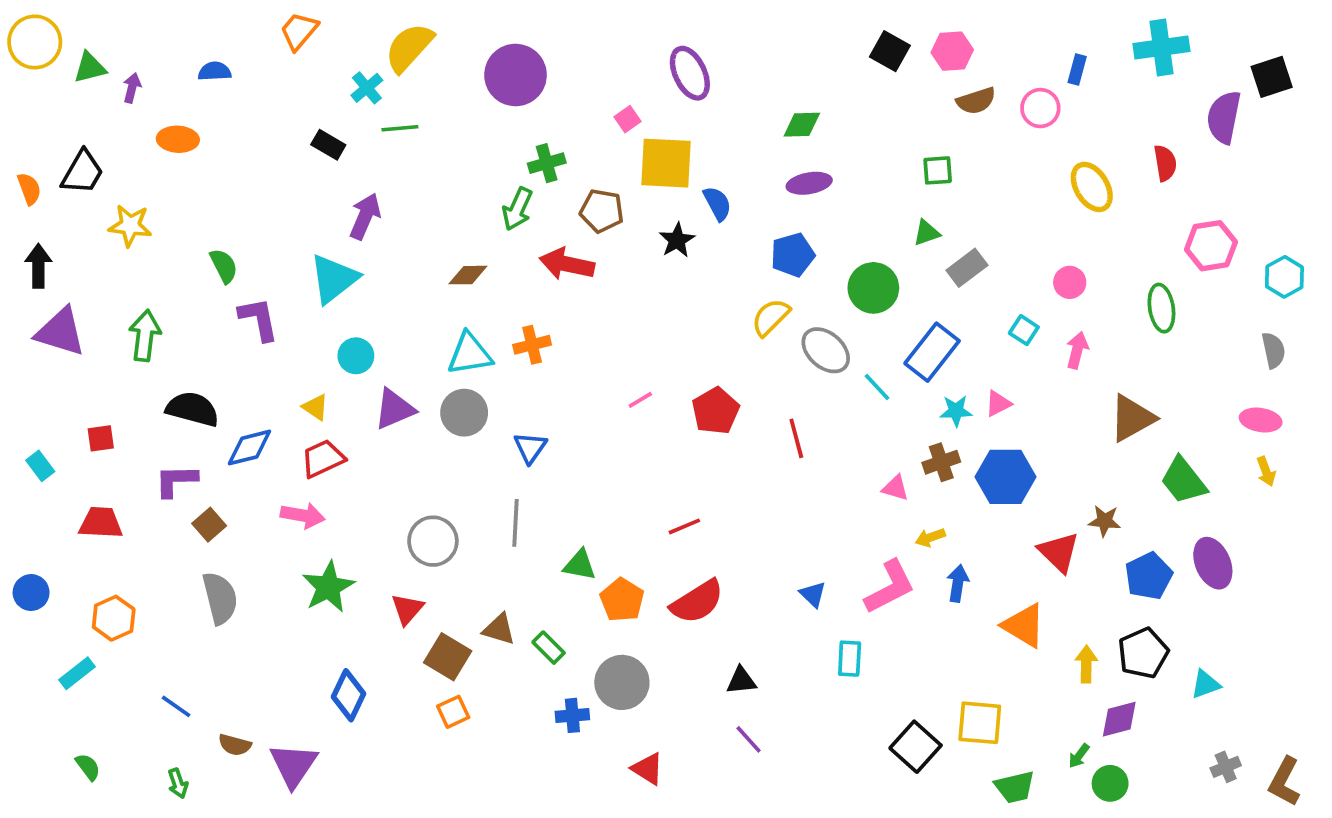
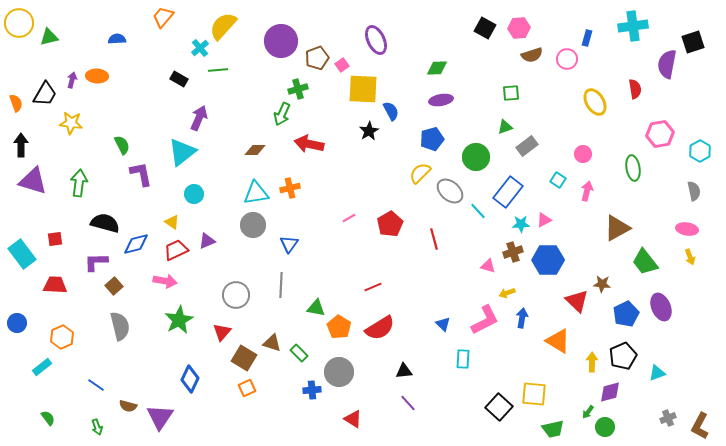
purple arrow: (132, 88) -> (72, 80), moved
brown pentagon: (602, 211) -> (317, 58), moved, turned -30
purple triangle: (394, 409) -> (207, 241), moved, size x0.7
cyan rectangle: (40, 466) -> (22, 254), size x1.8

